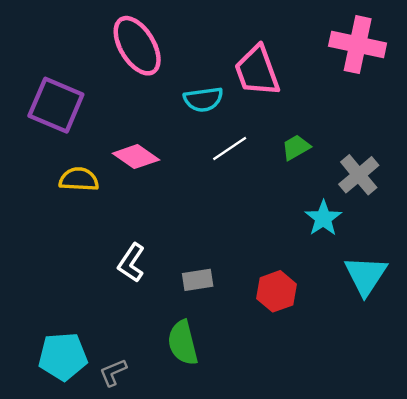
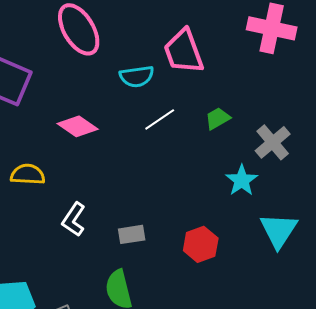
yellow semicircle: (79, 179) -> (28, 174), moved

